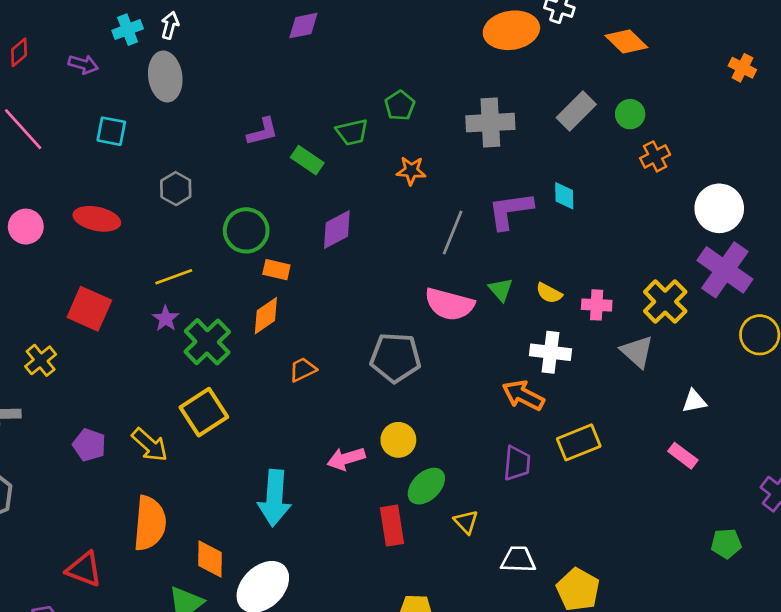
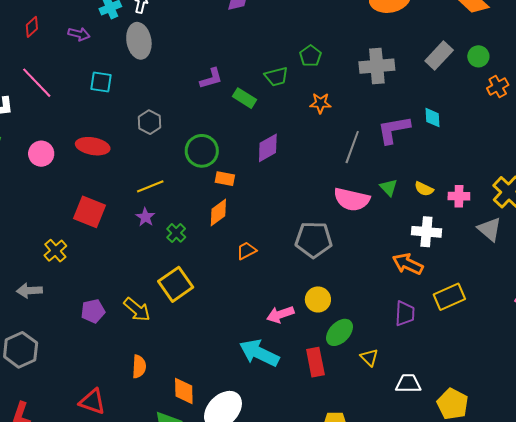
green cross: (207, 342) -> (176, 233), size x0.6
purple pentagon: (89, 445) -> (93, 311), turned -30
cyan arrow: (275, 498) -> (259, 353), moved, turned 114
orange semicircle: (150, 523) -> (139, 367), size x0.6

